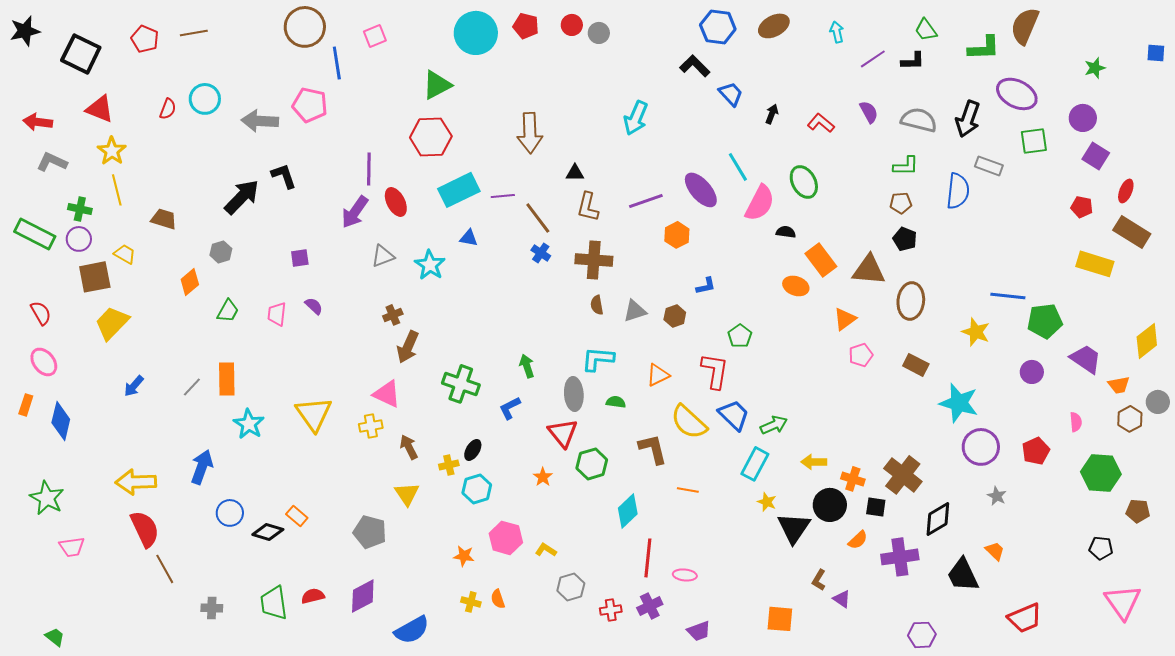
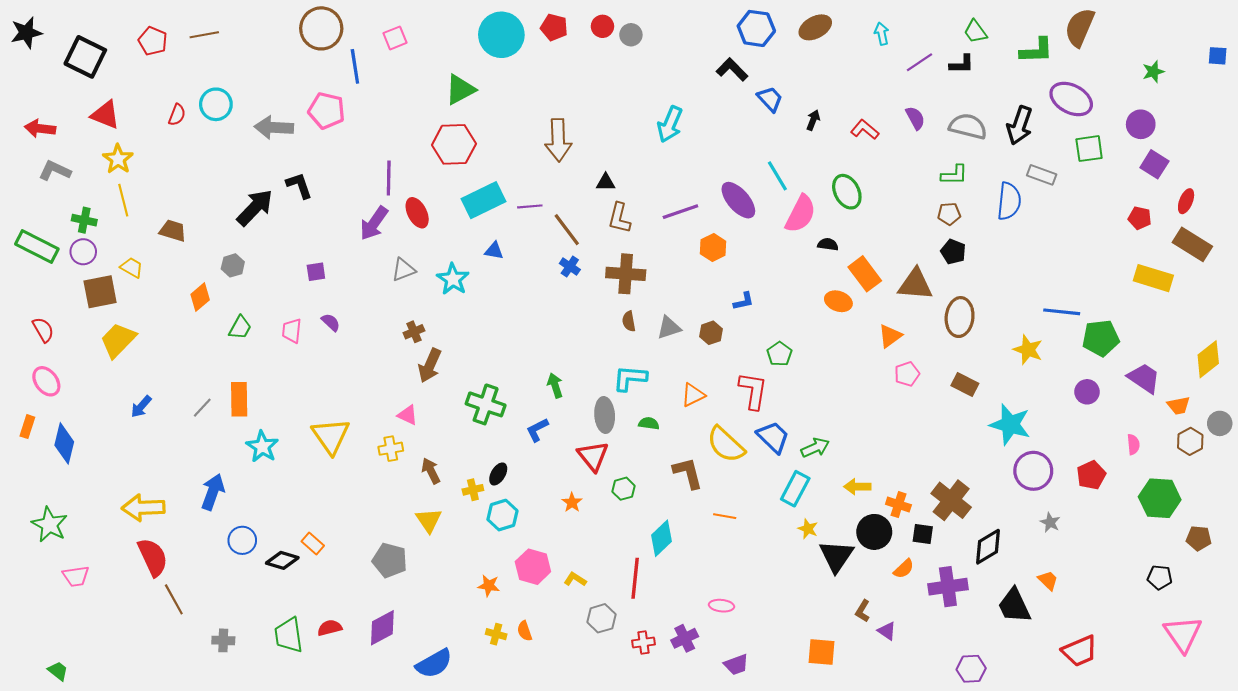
pink triangle: (387, 394) -> (408, 415), size x0.7
green hexagon: (592, 464) -> (624, 489), size x0.7
red line: (648, 558) -> (635, 578), moved

